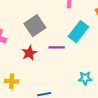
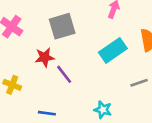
purple line: (57, 47) -> (64, 74), moved, turned 35

